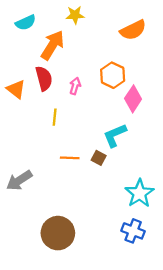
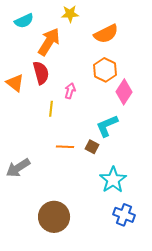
orange semicircle: (133, 30) -> (106, 34), moved
pink arrow: (75, 86) -> (70, 91), moved
cyan star: (140, 193) -> (113, 180), moved

